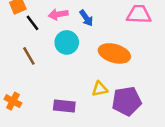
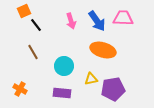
pink arrow: (58, 14) -> (71, 21), moved, turned -98
blue arrow: (86, 18) -> (97, 21), moved, size x1.5
cyan circle: (67, 42) -> (64, 66), moved

